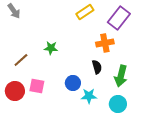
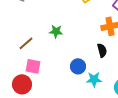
pink square: (37, 86) -> (33, 66), moved
red circle: (15, 91) -> (22, 84), moved

